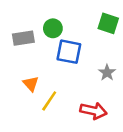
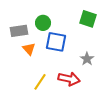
orange triangle: (31, 84) -> (29, 49), moved
red arrow: (93, 111) -> (69, 79), moved

